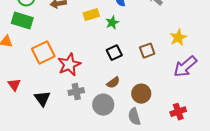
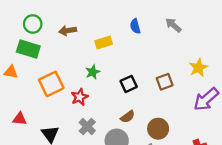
green star: (112, 23) -> (93, 72), moved
red star: (69, 65) -> (80, 97), size x0.7
red triangle: (14, 85) -> (20, 119), turned -48
gray cross: (76, 92) -> (87, 126), turned -35

